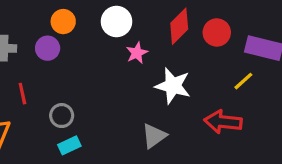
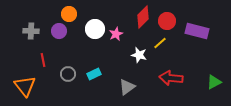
white circle: (116, 22) -> (95, 29), moved
yellow line: (243, 81) -> (160, 43), moved
white star: (173, 86) -> (139, 55), size x0.7
cyan rectangle: (69, 145) -> (94, 74), moved

